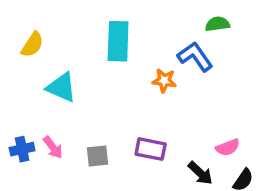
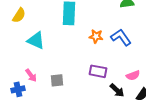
blue L-shape: (195, 57) -> (121, 37), moved
blue cross: (22, 149) -> (18, 89), moved
purple rectangle: (151, 149) -> (98, 71), moved

